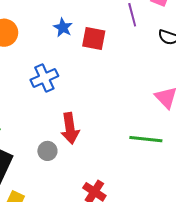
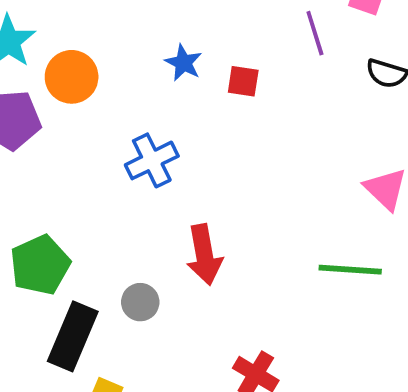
red square: (94, 38) -> (243, 81), size x0.7
gray circle: (47, 151) -> (140, 302), moved

